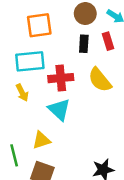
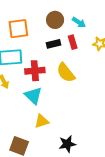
black rectangle: (84, 44) -> (54, 44), turned 72
yellow triangle: (41, 140) -> (42, 121), moved

